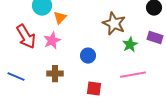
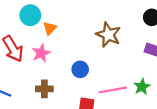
green star: (130, 45) -> (142, 87), moved
pink line: (133, 75) -> (113, 90), moved

